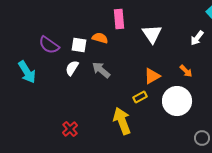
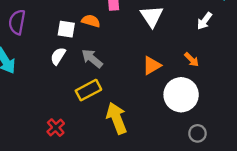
purple semicircle: (49, 45) -> (17, 22), moved, turned 65
yellow rectangle: (140, 97) -> (88, 90), moved, size x1.5
gray circle: (202, 138) -> (197, 133), moved

